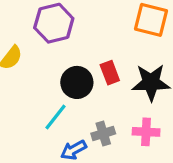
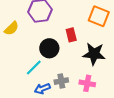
red rectangle: (110, 73) -> (71, 35), moved

